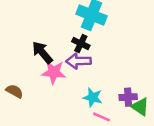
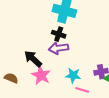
black arrow: (42, 52) -> (33, 59), moved
pink star: (54, 72) -> (41, 75), moved, turned 30

